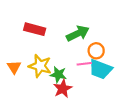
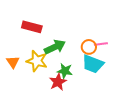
green arrow: (78, 33) -> (55, 47), moved
pink line: (84, 64) -> (101, 44), moved
green star: (58, 75) -> (65, 71), moved

